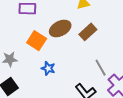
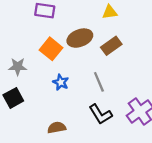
gray line: (101, 68) -> (99, 82), moved

